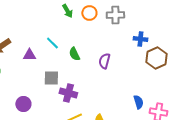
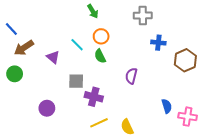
orange circle: (89, 13) -> (101, 36), moved
blue cross: (140, 39) -> (158, 43), moved
purple triangle: (29, 55) -> (53, 57), turned 40
purple semicircle: (104, 61) -> (131, 76), moved

